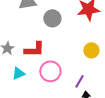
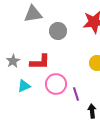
purple line: (79, 81) -> (76, 94), moved, turned -48

